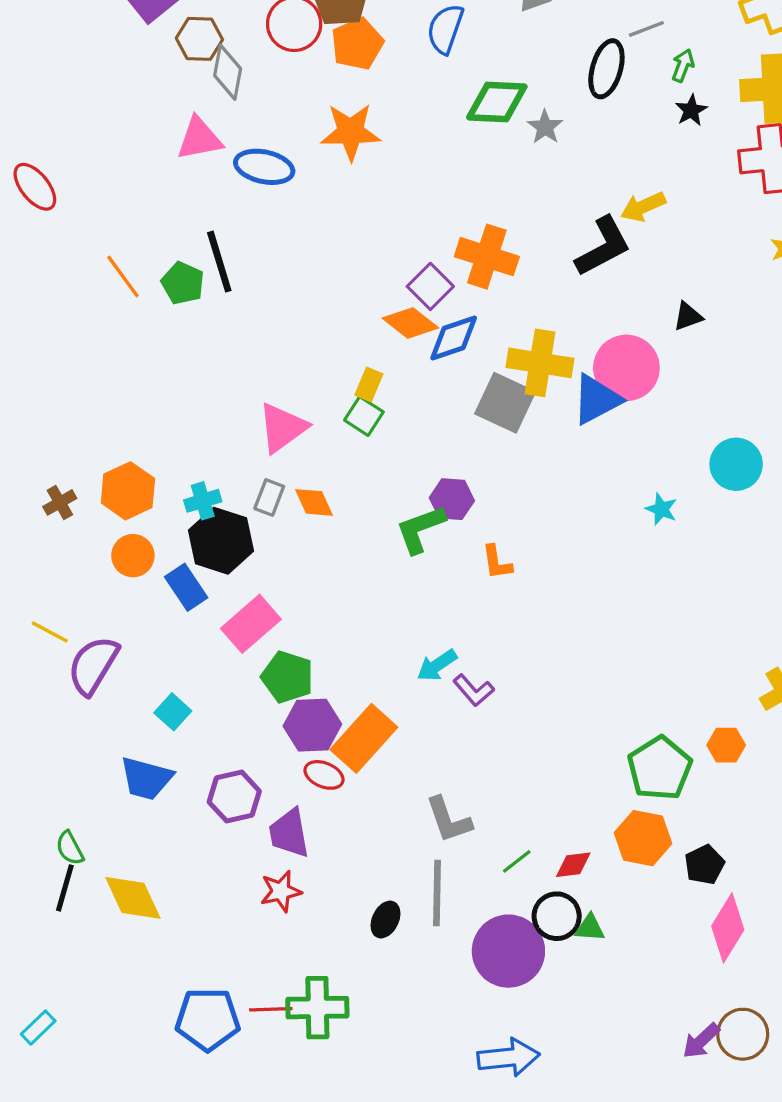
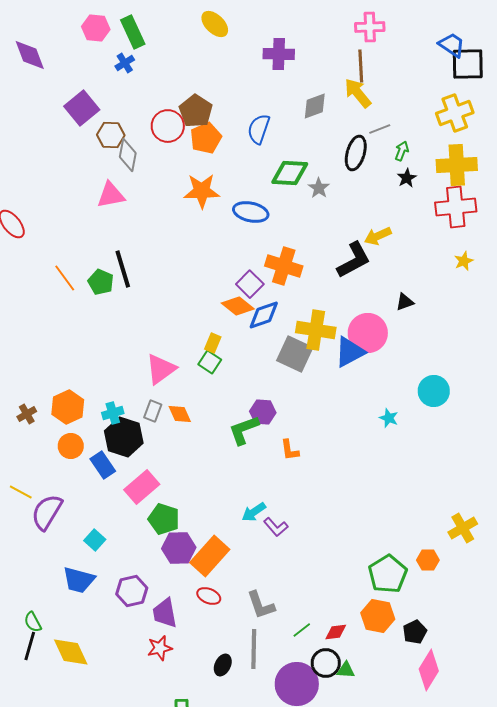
blue ellipse: (264, 167) -> (251, 212), moved
red ellipse: (324, 775) -> (209, 596), moved

